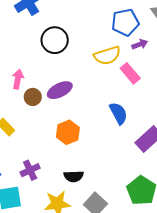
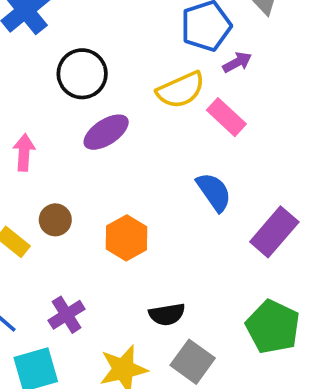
purple ellipse: (60, 90) -> (106, 132), moved
brown circle: (33, 97) -> (55, 220), moved
black semicircle: (74, 176) -> (167, 314), moved

